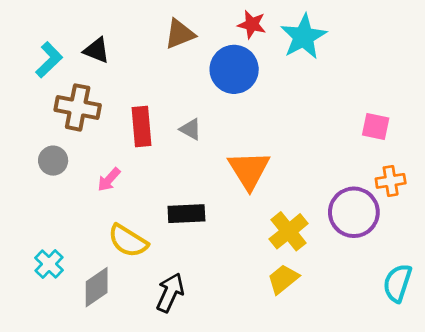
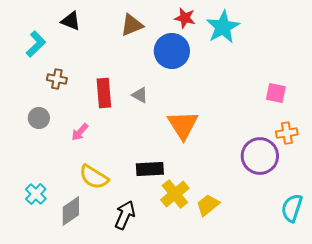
black triangle: (97, 50) -> (71, 21), moved
brown cross: (78, 107) -> (57, 79), size x0.6
black rectangle: (186, 214) -> (150, 169), moved
yellow cross: (289, 231) -> (175, 194), moved

